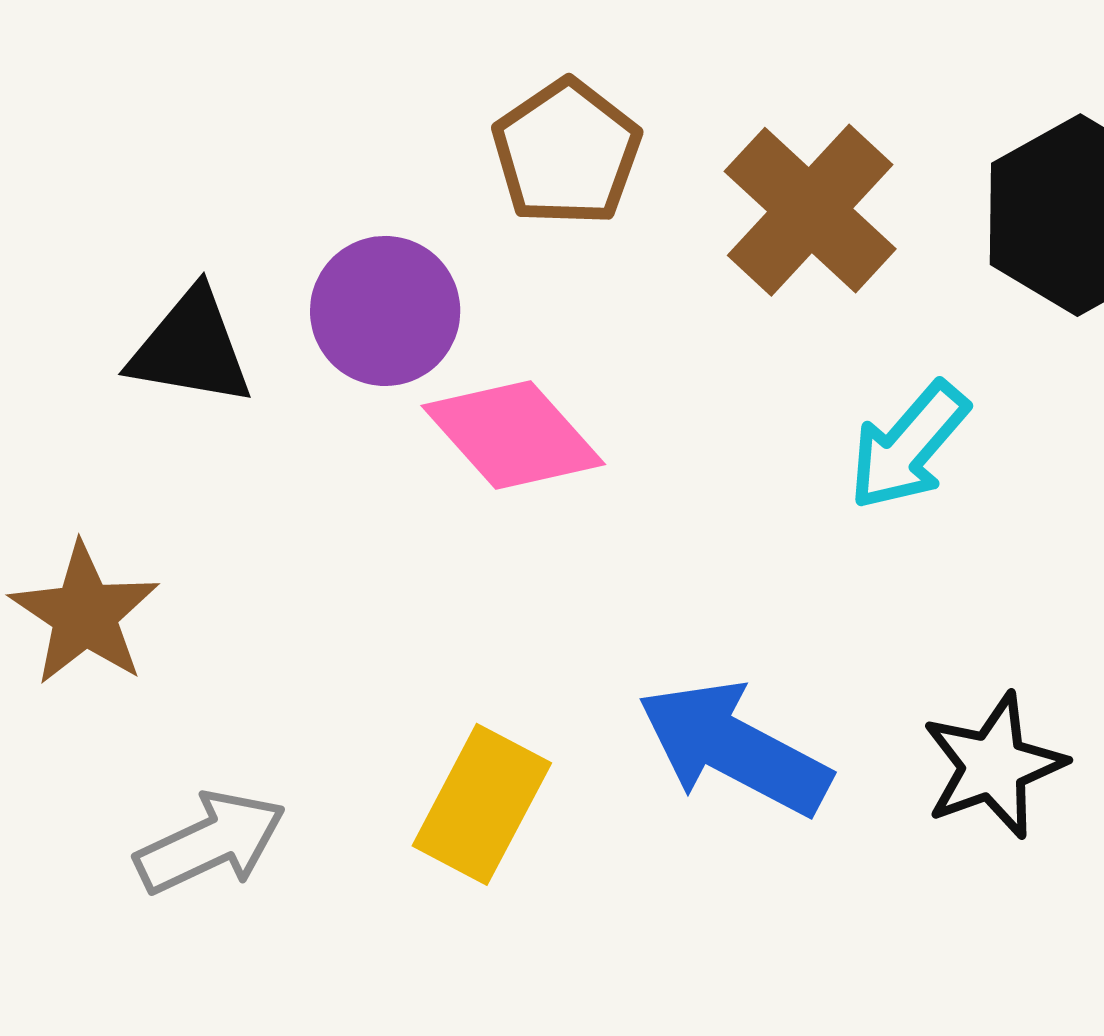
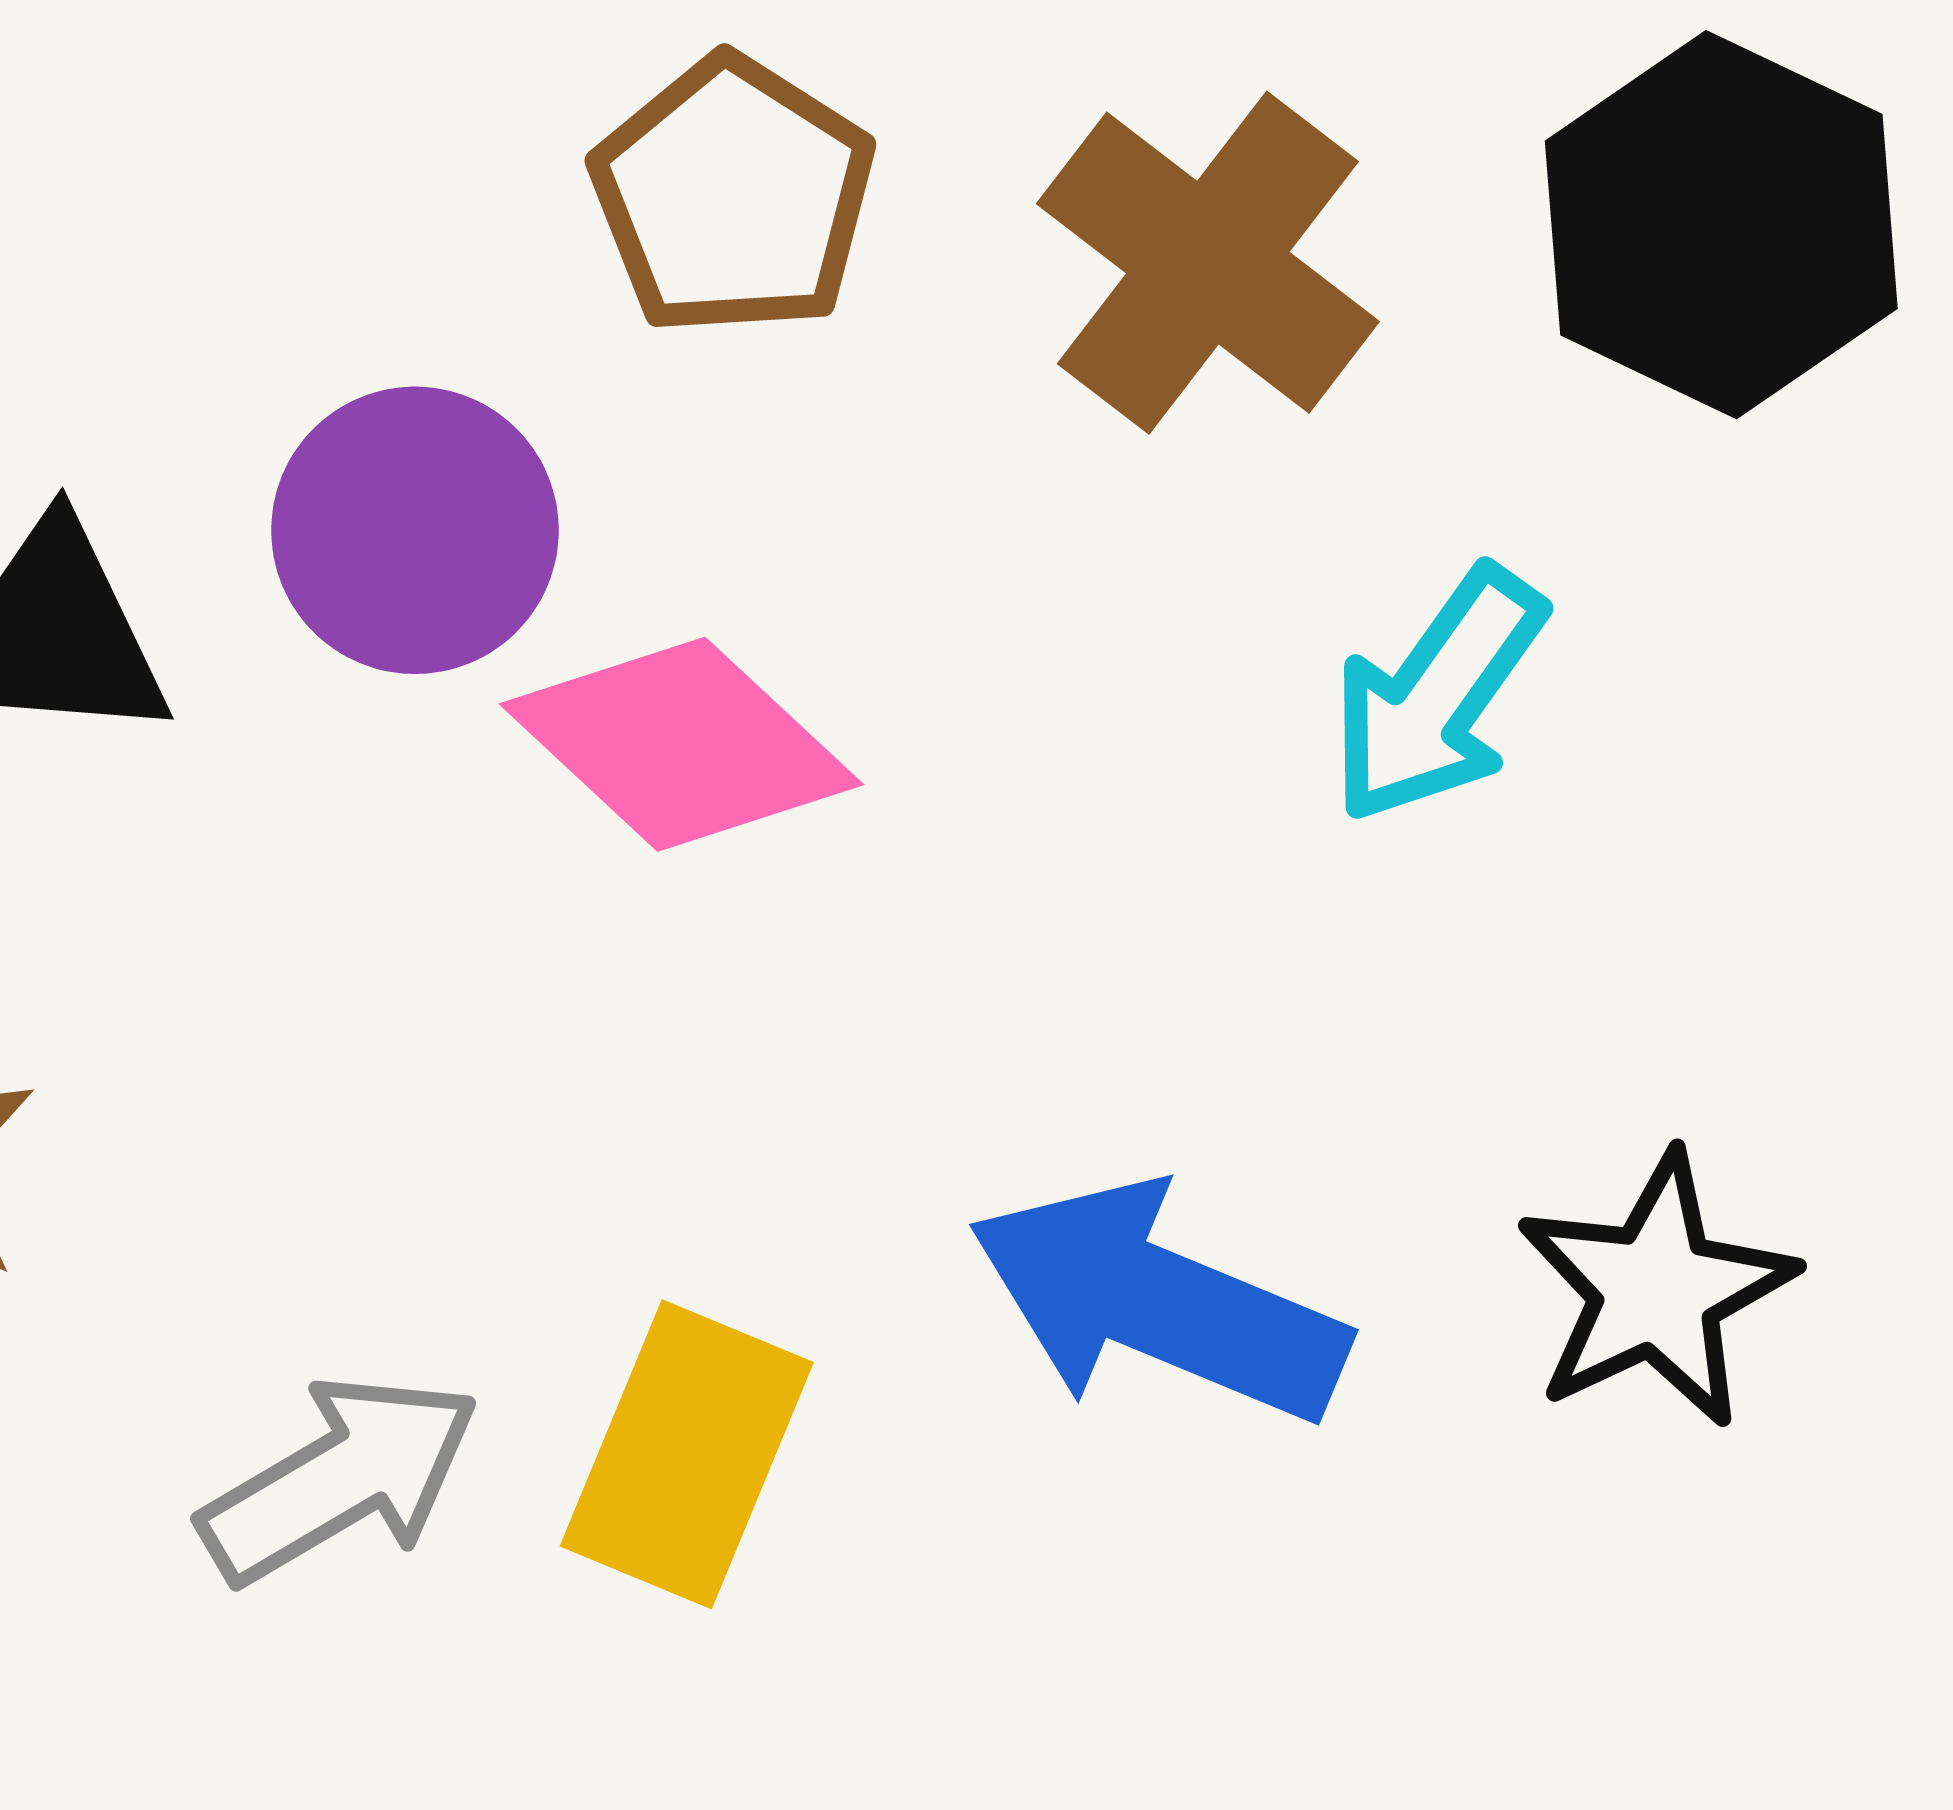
gray arrow: (211, 843) -> (340, 1479), moved

